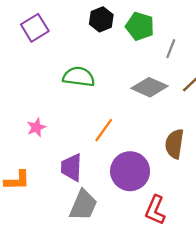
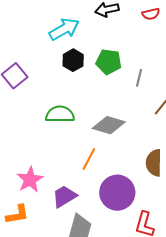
gray diamond: (149, 87) -> (109, 125), moved
pink star: (36, 127) -> (30, 180), moved, size x1.5
purple trapezoid: (71, 167) -> (64, 196), turned 64

